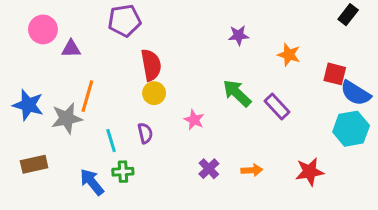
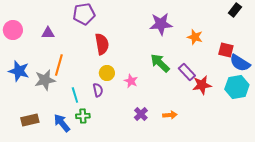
pink circle: (43, 29) -> (13, 30), moved
purple star: (238, 35) -> (161, 24), size x1.6
yellow circle: (154, 93) -> (107, 73), moved
brown rectangle: (34, 164) -> (30, 120), moved
red star: (310, 172) -> (202, 85), moved

